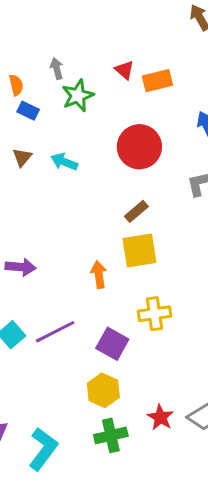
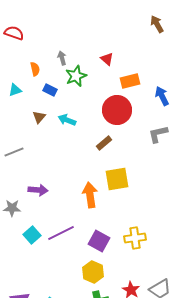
orange rectangle: (157, 81) -> (130, 81), moved
blue rectangle: (28, 111) -> (50, 90), moved
brown rectangle: (136, 211) -> (104, 143), moved
orange arrow: (99, 275) -> (90, 195), size x1.4
yellow cross: (154, 314) -> (135, 238), moved

